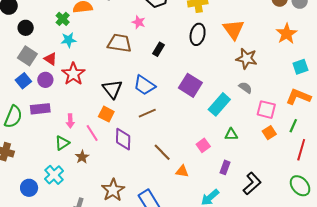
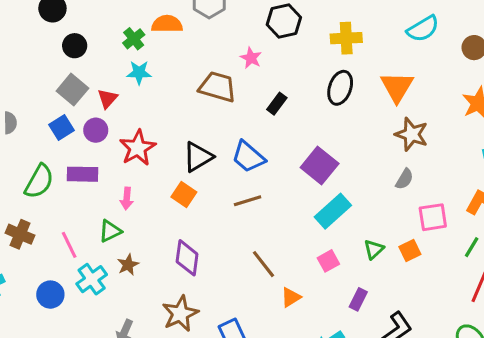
red triangle: (50, 59) -> (107, 99), turned 32
red star: (73, 74) -> (138, 148), moved
gray semicircle: (245, 88) -> (404, 179), turned 80
black triangle: (112, 89) -> (198, 157), turned 30
cyan rectangle: (219, 104) -> (333, 211), moved
pink square: (266, 110) -> (433, 217), turned -30
pink line: (92, 133) -> (69, 245), moved
orange square: (269, 133) -> (410, 251), moved
green triangle: (231, 134) -> (374, 249), turned -48
purple diamond: (123, 139) -> (187, 258), moved
brown star: (82, 157) -> (128, 265), moved
orange triangle: (182, 171) -> (291, 297), turned -48

